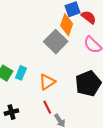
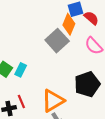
orange triangle: (47, 82) -> (53, 101), moved, size x1.4
red line: (47, 107) -> (21, 101), moved

